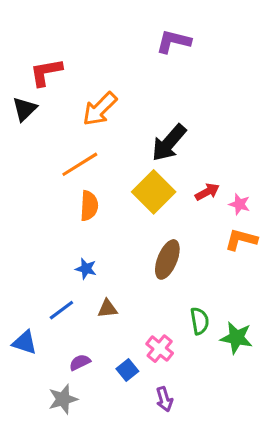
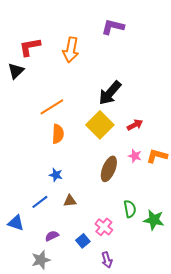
orange arrow: (100, 109) -> (71, 50), moved, turned -35
pink star: (240, 204) -> (135, 156), moved

